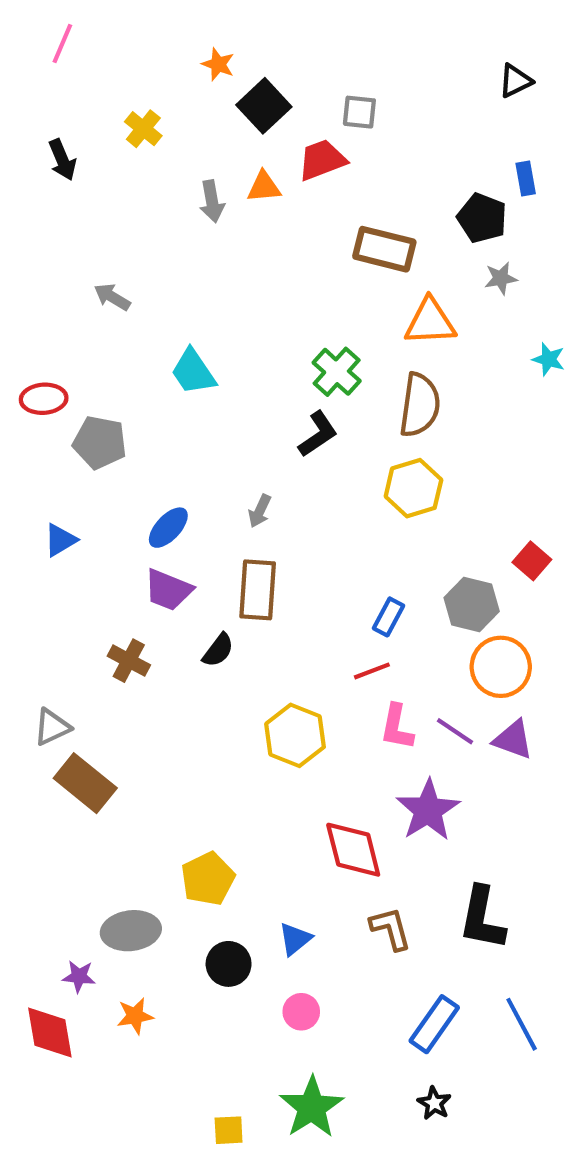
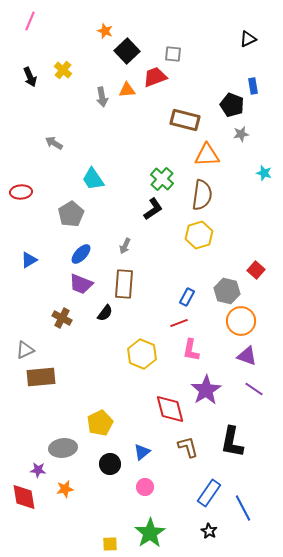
yellow cross: (143, 129) -> (63, 70), moved
gray pentagon: (100, 442) -> (71, 214), moved, turned 30
purple line: (455, 731) -> (254, 389), moved
brown rectangle: (85, 783) -> (41, 377), turned -44
blue line: (522, 1024) -> (243, 508), moved

